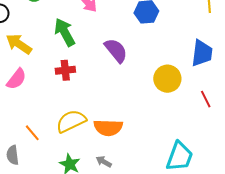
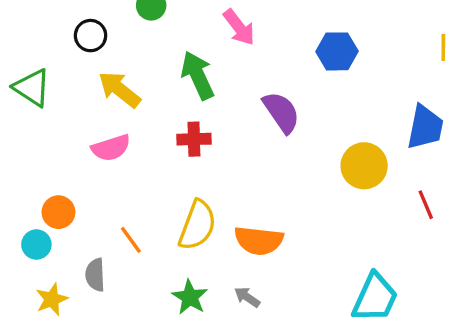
pink semicircle: (16, 79) -> (111, 148), turned 30
yellow semicircle: (71, 121) -> (197, 225), turned 132

